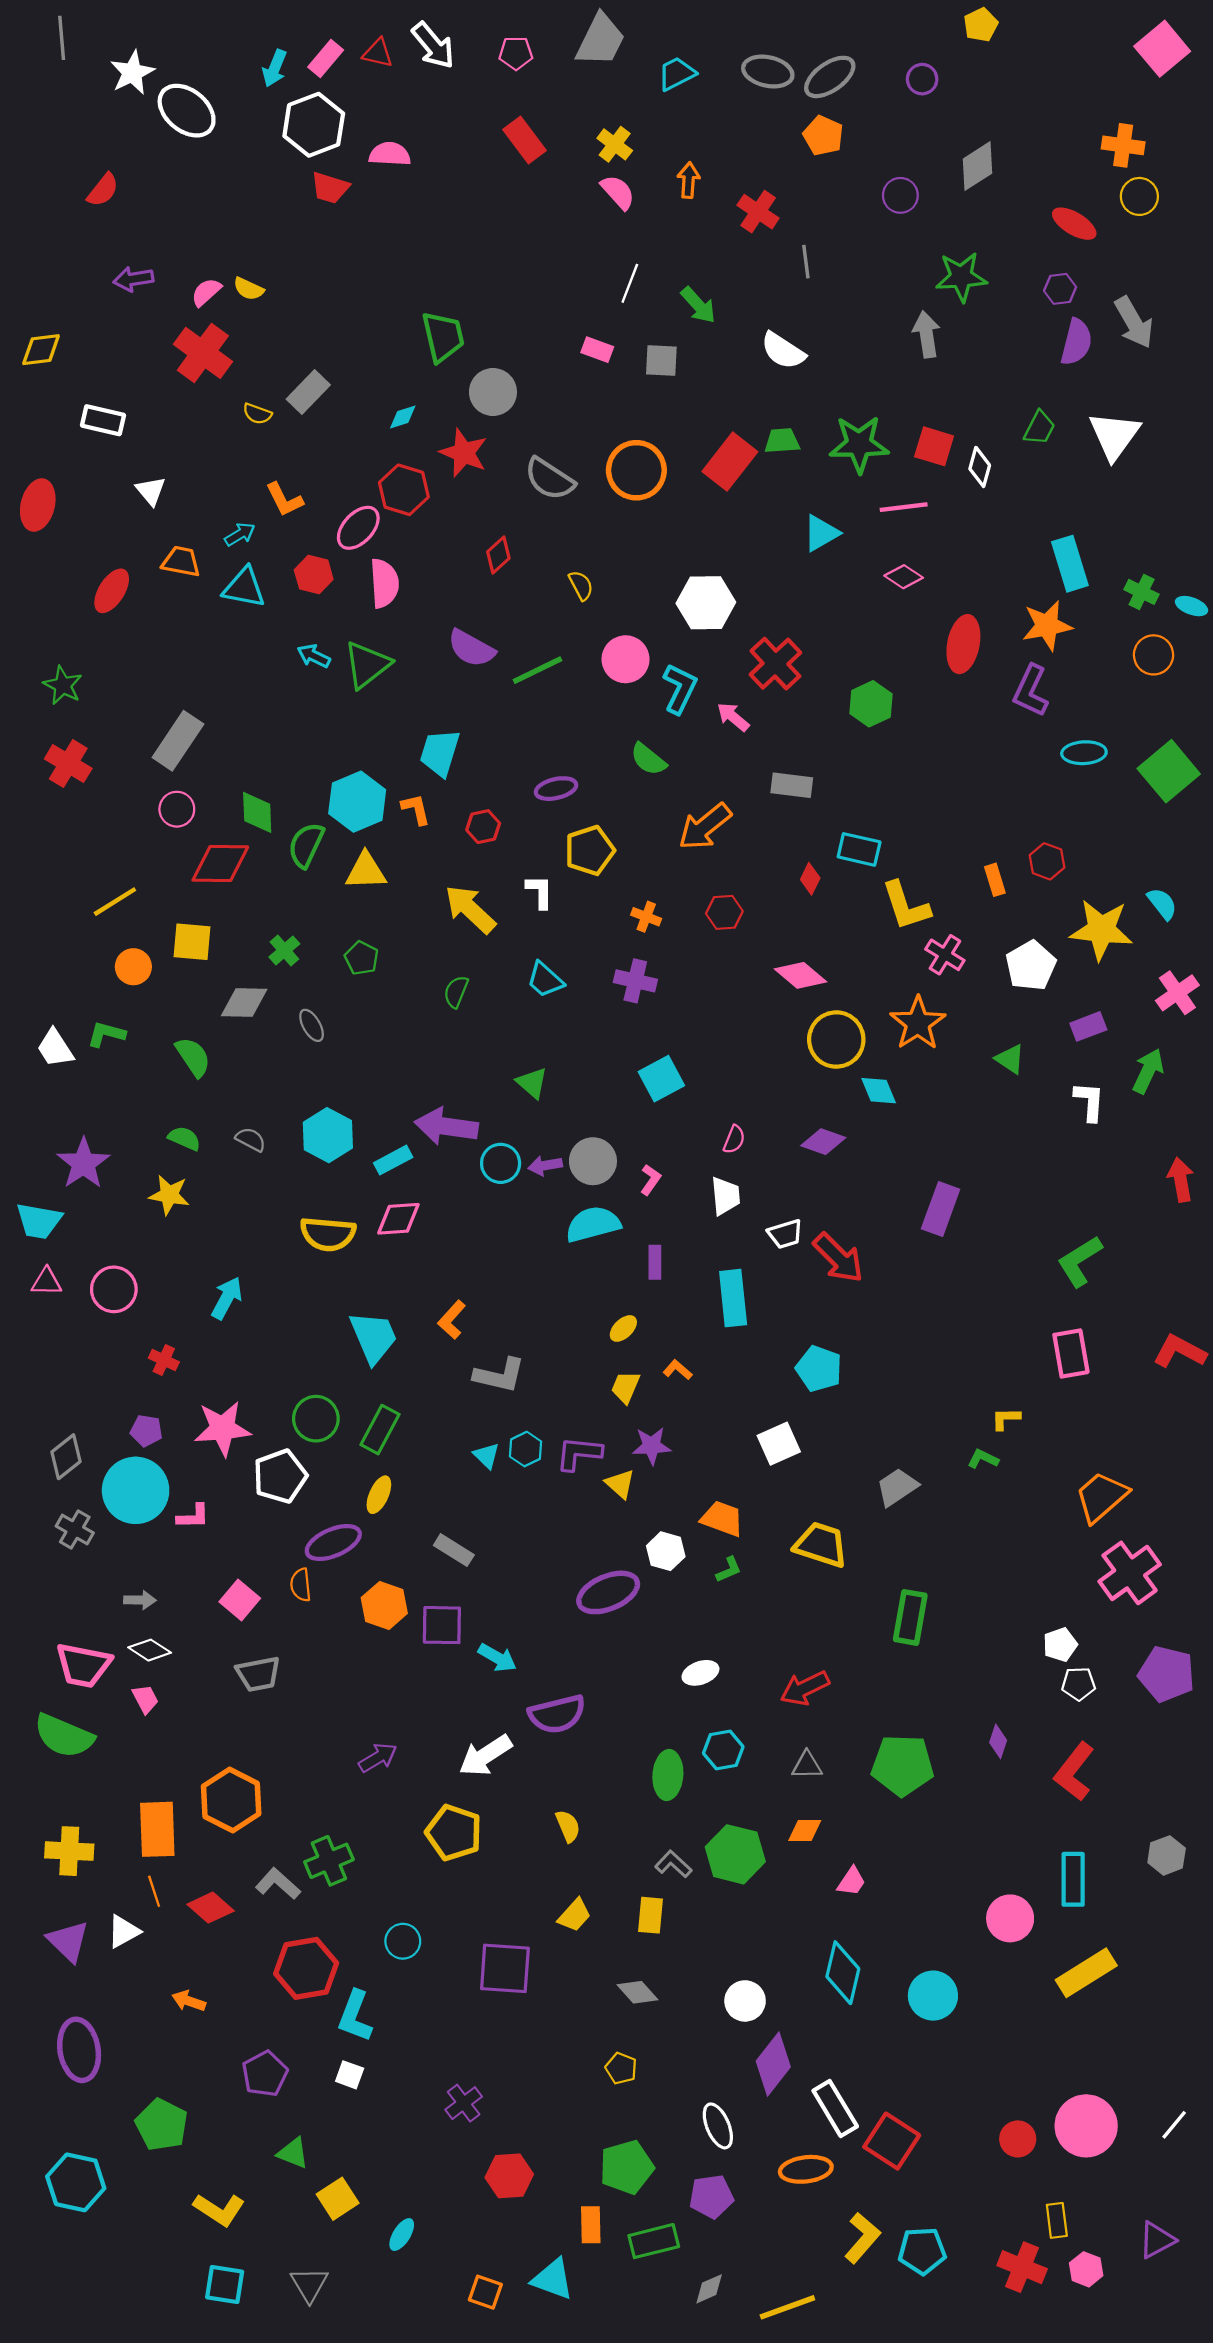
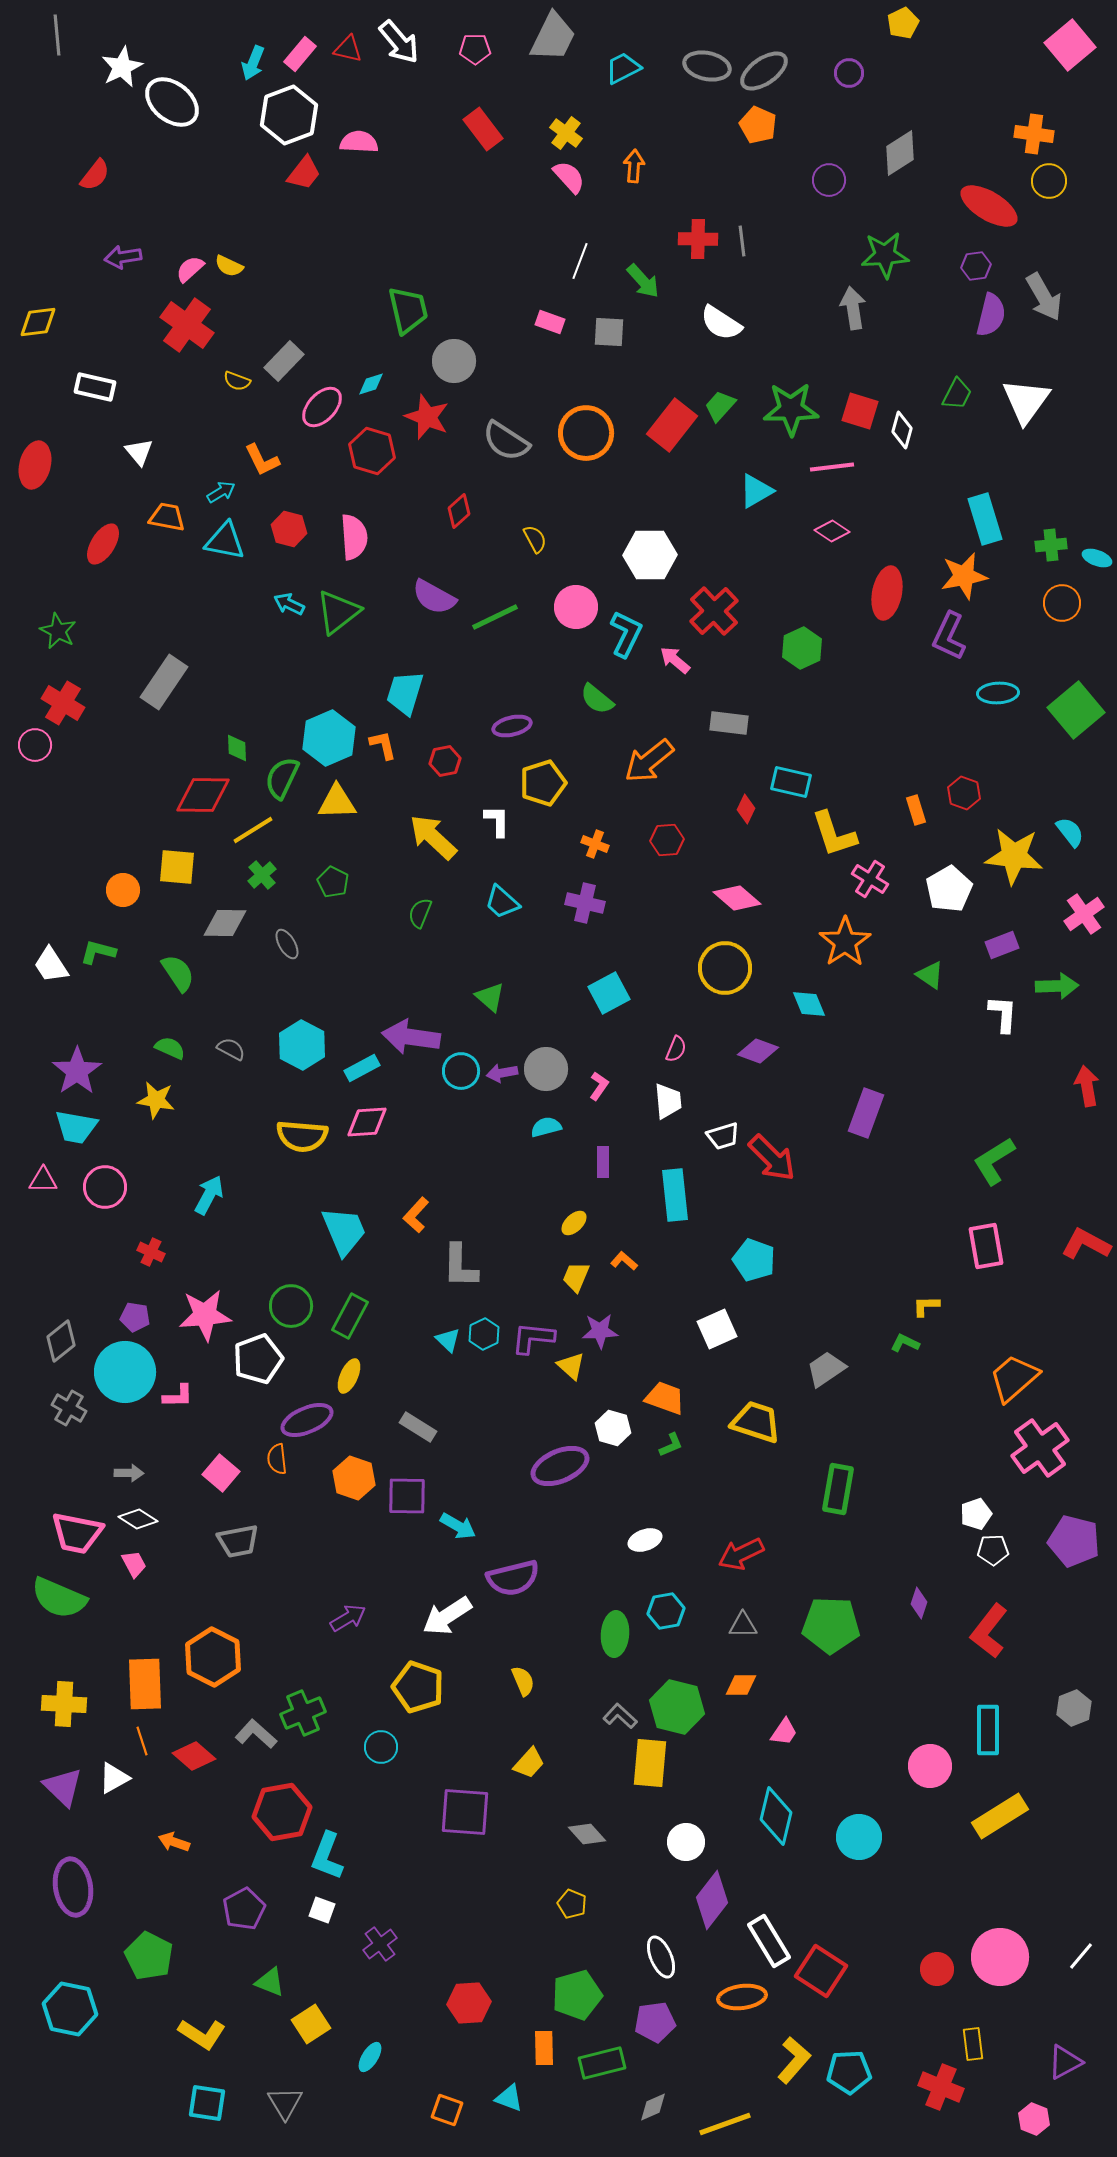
red trapezoid: (330, 188) -> (304, 173), turned -69
red cross: (758, 212) -> (698, 239), moved, turned -33
red ellipse: (1074, 224) -> (989, 206), size x1.4
green trapezoid: (782, 441) -> (720, 406), turned -44
pink ellipse: (358, 528) -> (322, 407), moved
green cross: (1142, 592) -> (1051, 545), turned -32
pink circle: (177, 809) -> (35, 745), moved
green diamond: (257, 812) -> (237, 748), size x0.7
yellow line: (115, 902) -> (253, 830), moved
yellow circle: (836, 1040) -> (725, 968), moved
green arrow: (1148, 1071) -> (1057, 986), turned 63
cyan trapezoid: (39, 1221) -> (76, 1127), moved
cyan semicircle: (593, 1224) -> (546, 1127), size x0.6
gray L-shape: (499, 1375) -> (460, 1266), turned 78
yellow rectangle: (650, 1915) -> (650, 1763), moved, size x1.4
cyan circle: (403, 1941) -> (381, 1747), moved
purple cross: (464, 2103) -> (380, 1944), moved
pink hexagon: (1086, 2269) -> (1034, 2119), moved
cyan triangle: (553, 2279) -> (509, 2098), size x0.7

